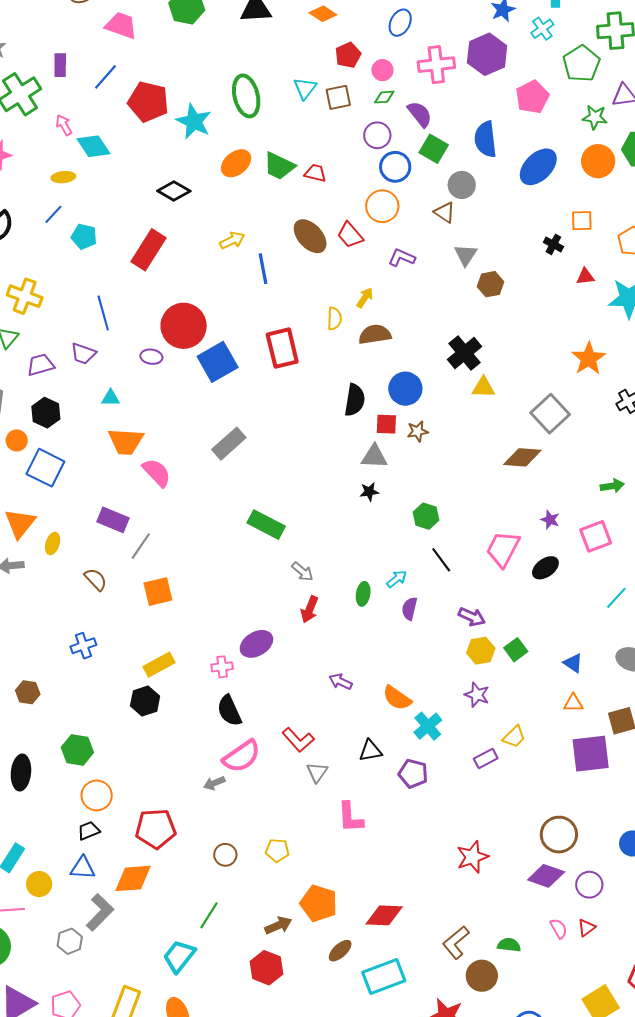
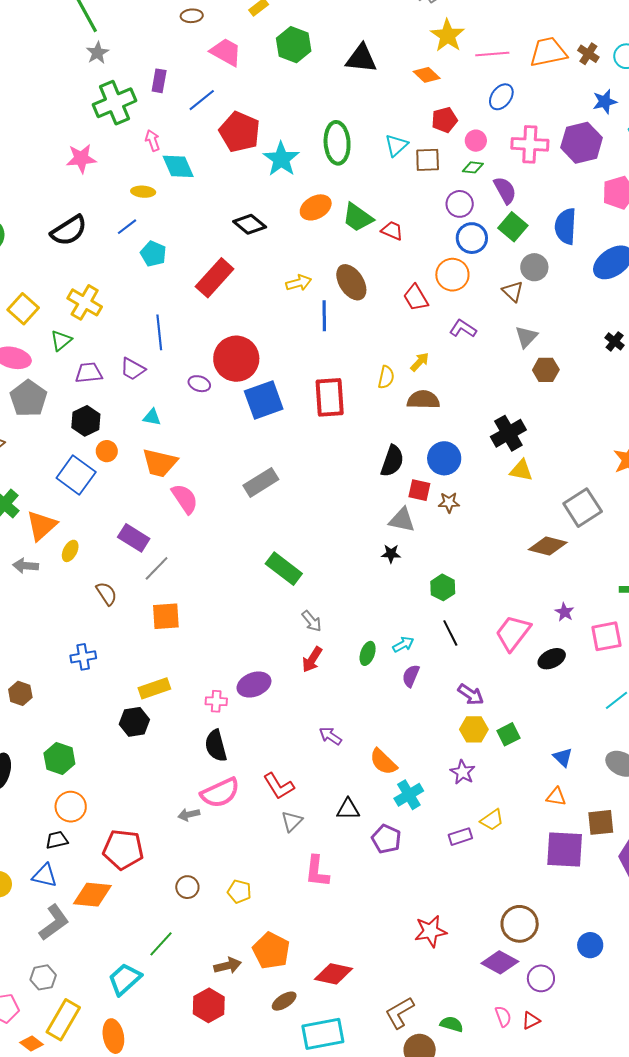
brown ellipse: (310, 236) -> (351, 282), moved
orange circle: (17, 440) -> (107, 451), moved
gray hexagon: (70, 941) -> (43, 977), moved

